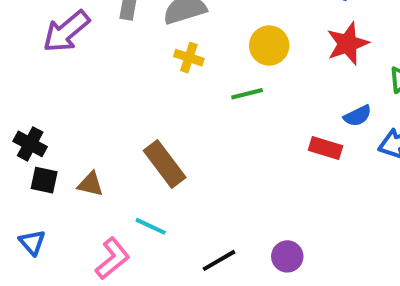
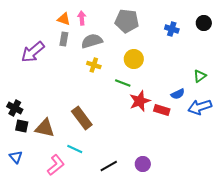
red star: (348, 44) -> (140, 101), moved
green line: (247, 94) -> (123, 83), turned 35
brown triangle: (90, 184) -> (45, 128), size x1.5

